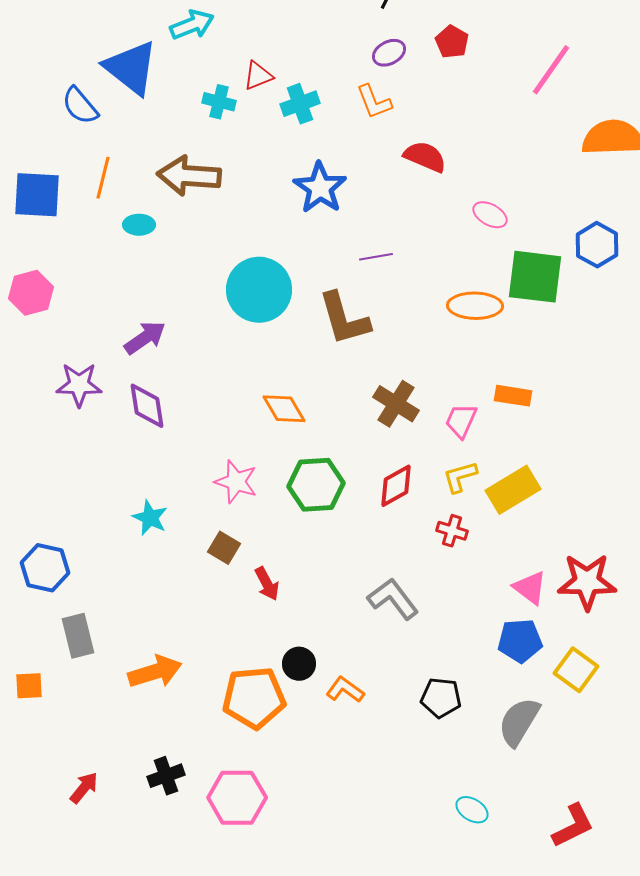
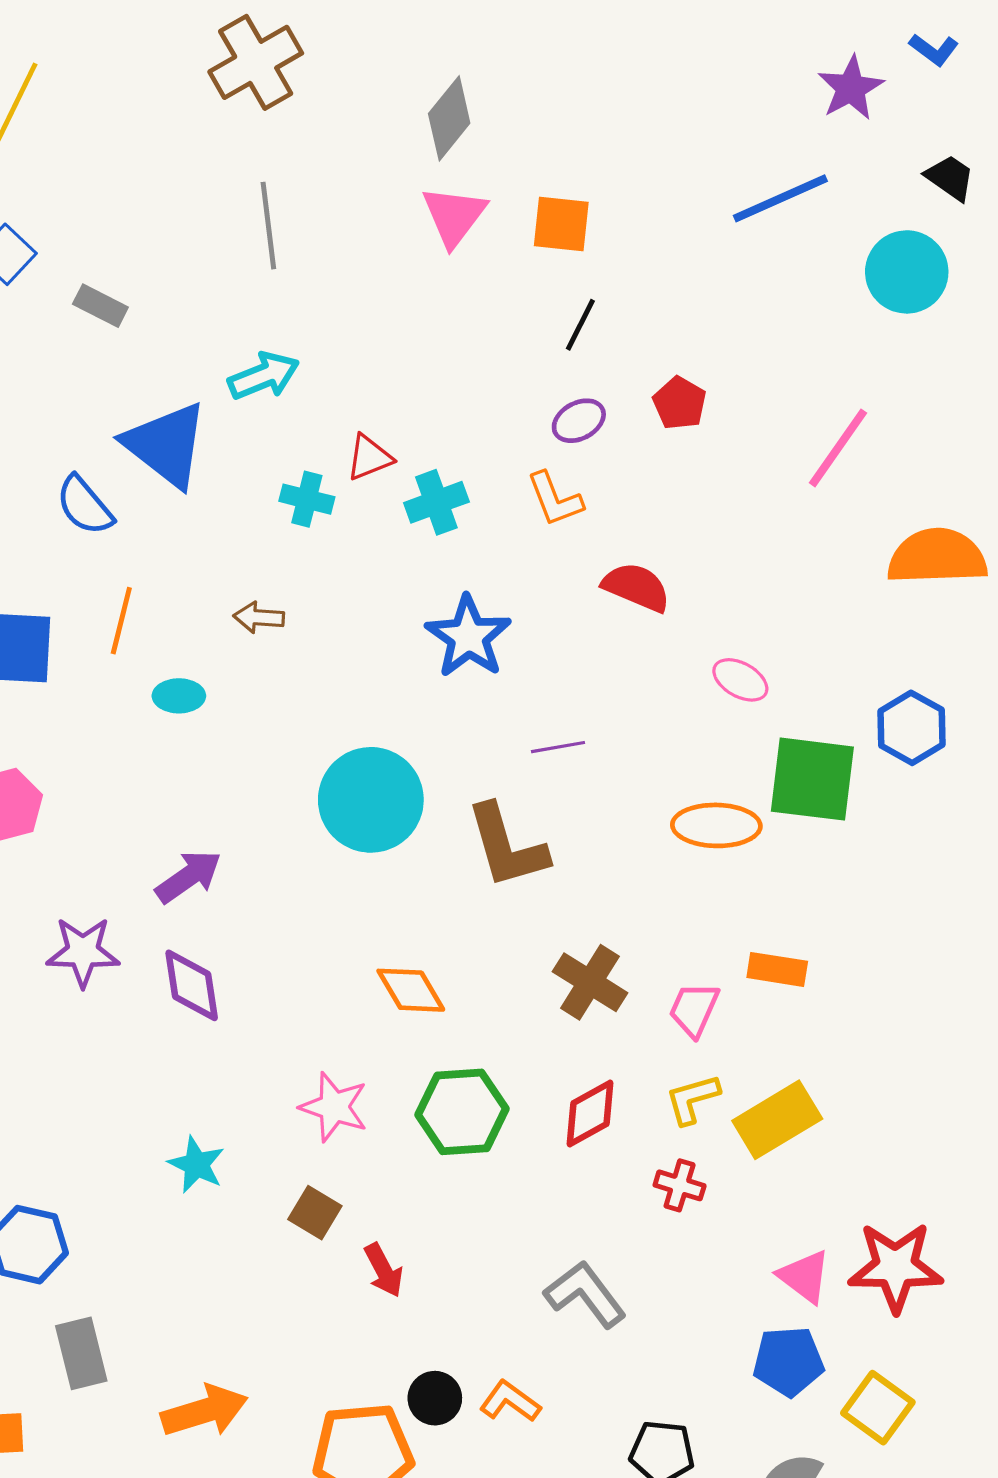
brown arrow: (189, 176) -> (259, 617), size x0.5
orange L-shape: (345, 690) -> (510, 1401), moved

